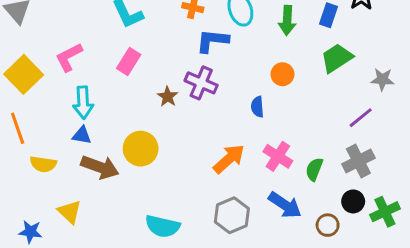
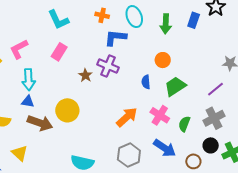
green trapezoid: (337, 58) -> (175, 86), moved

